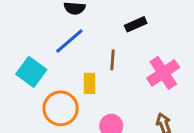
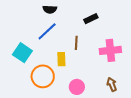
pink cross: (163, 73) -> (110, 50), turned 30

